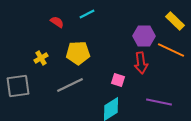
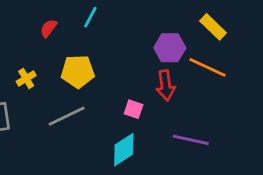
cyan line: (87, 14) -> (90, 17), turned -35
red semicircle: (57, 22) -> (48, 28), turned -88

